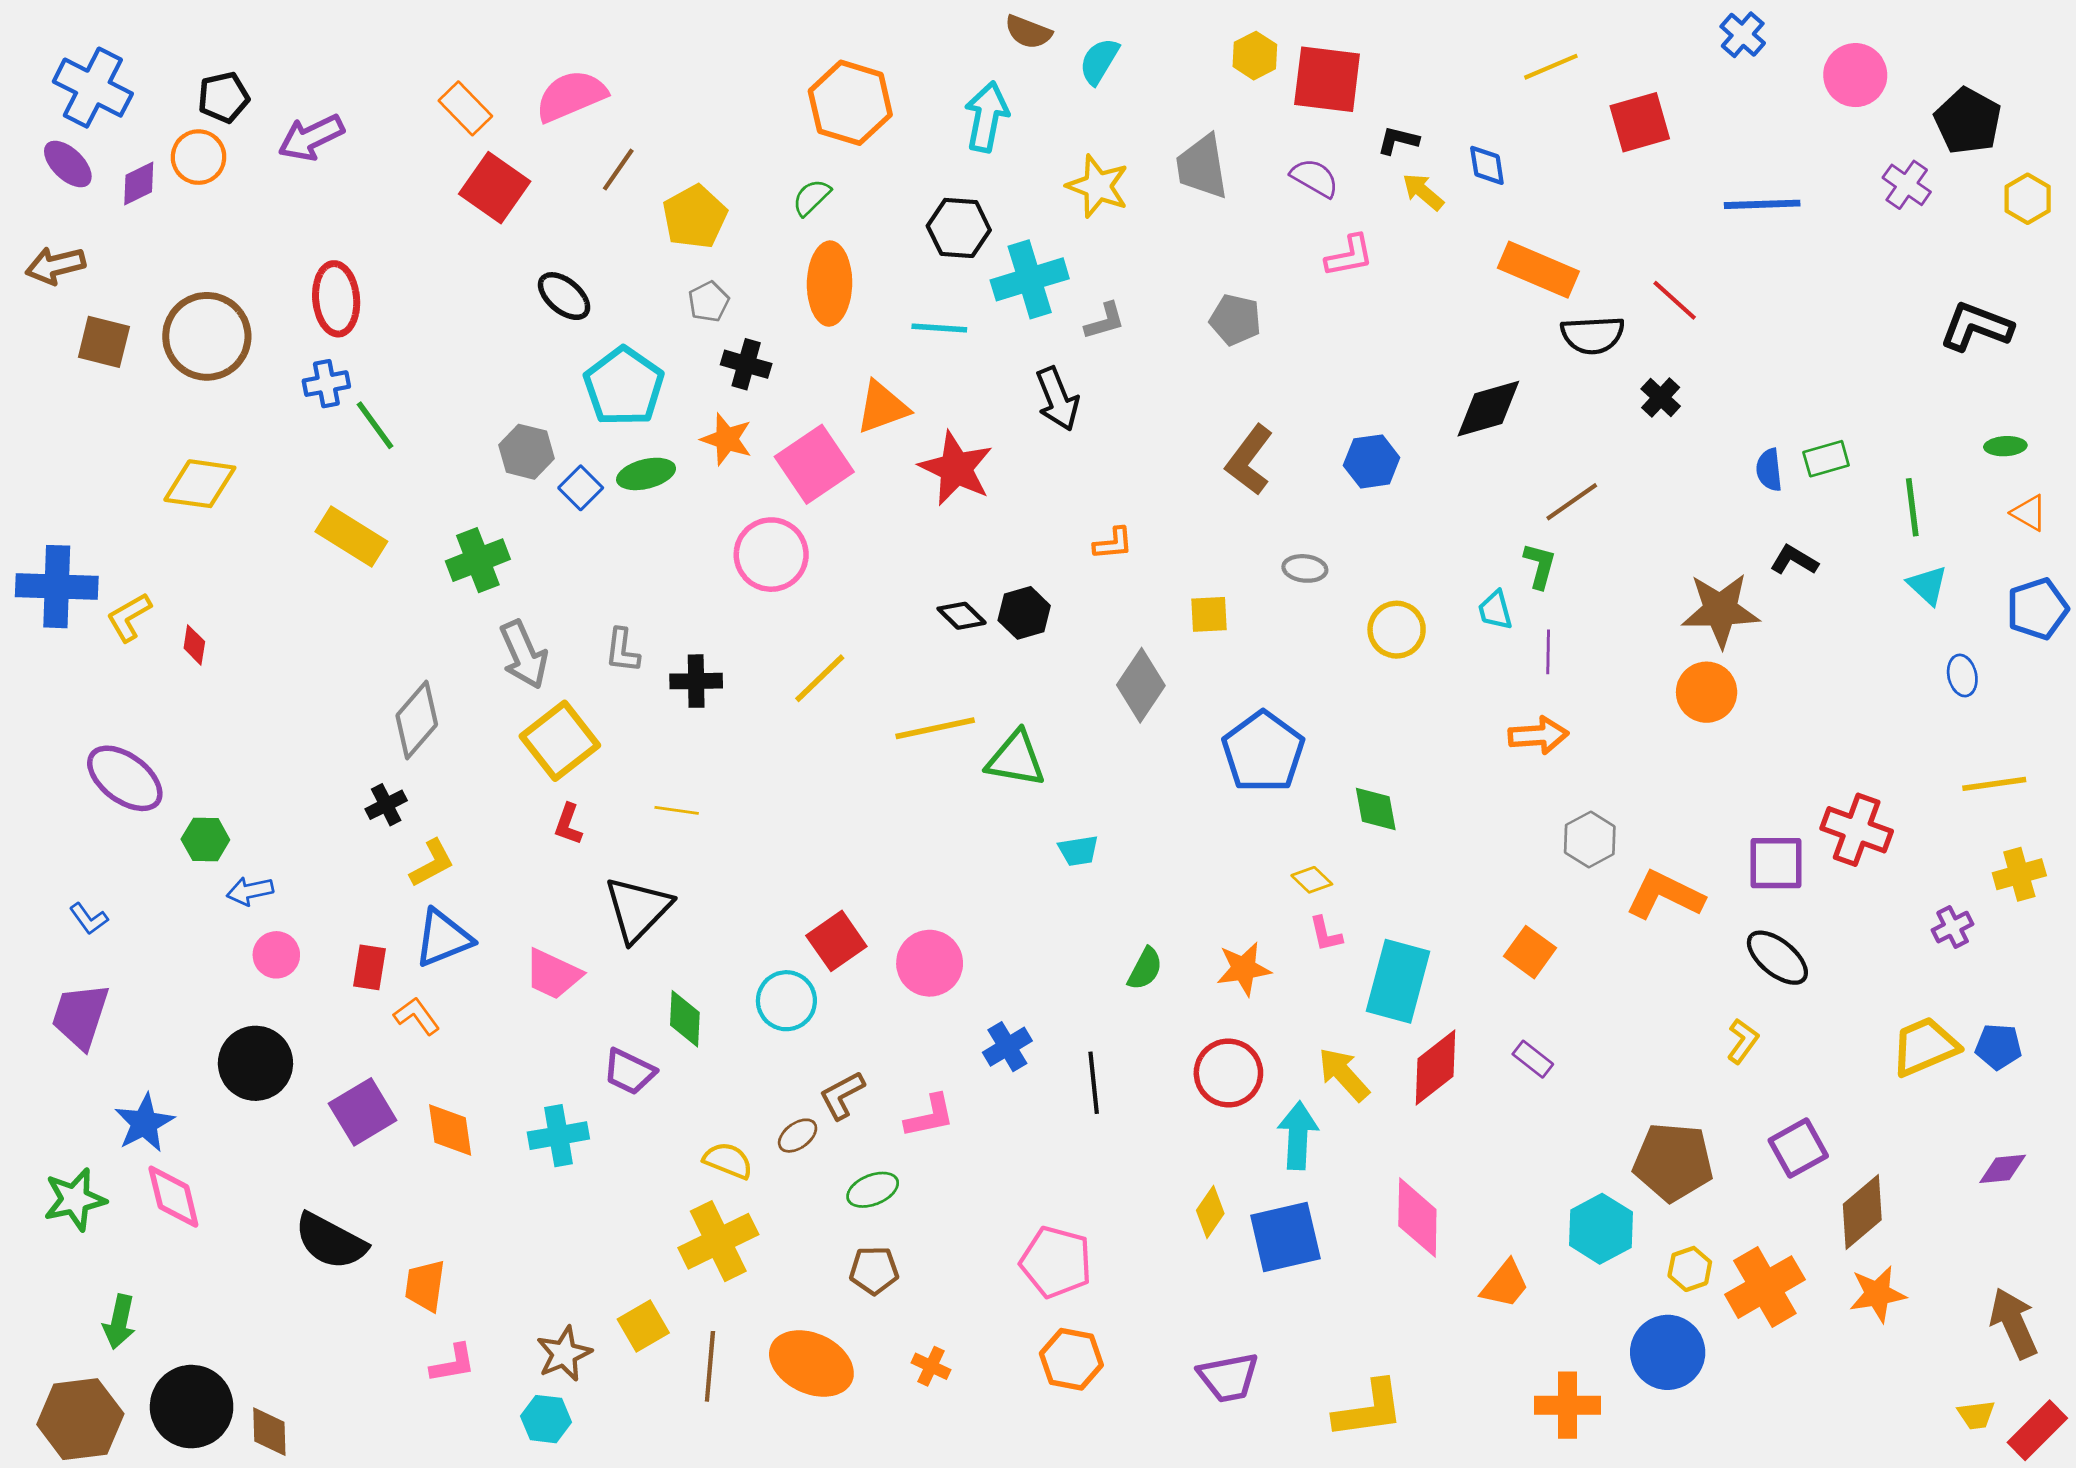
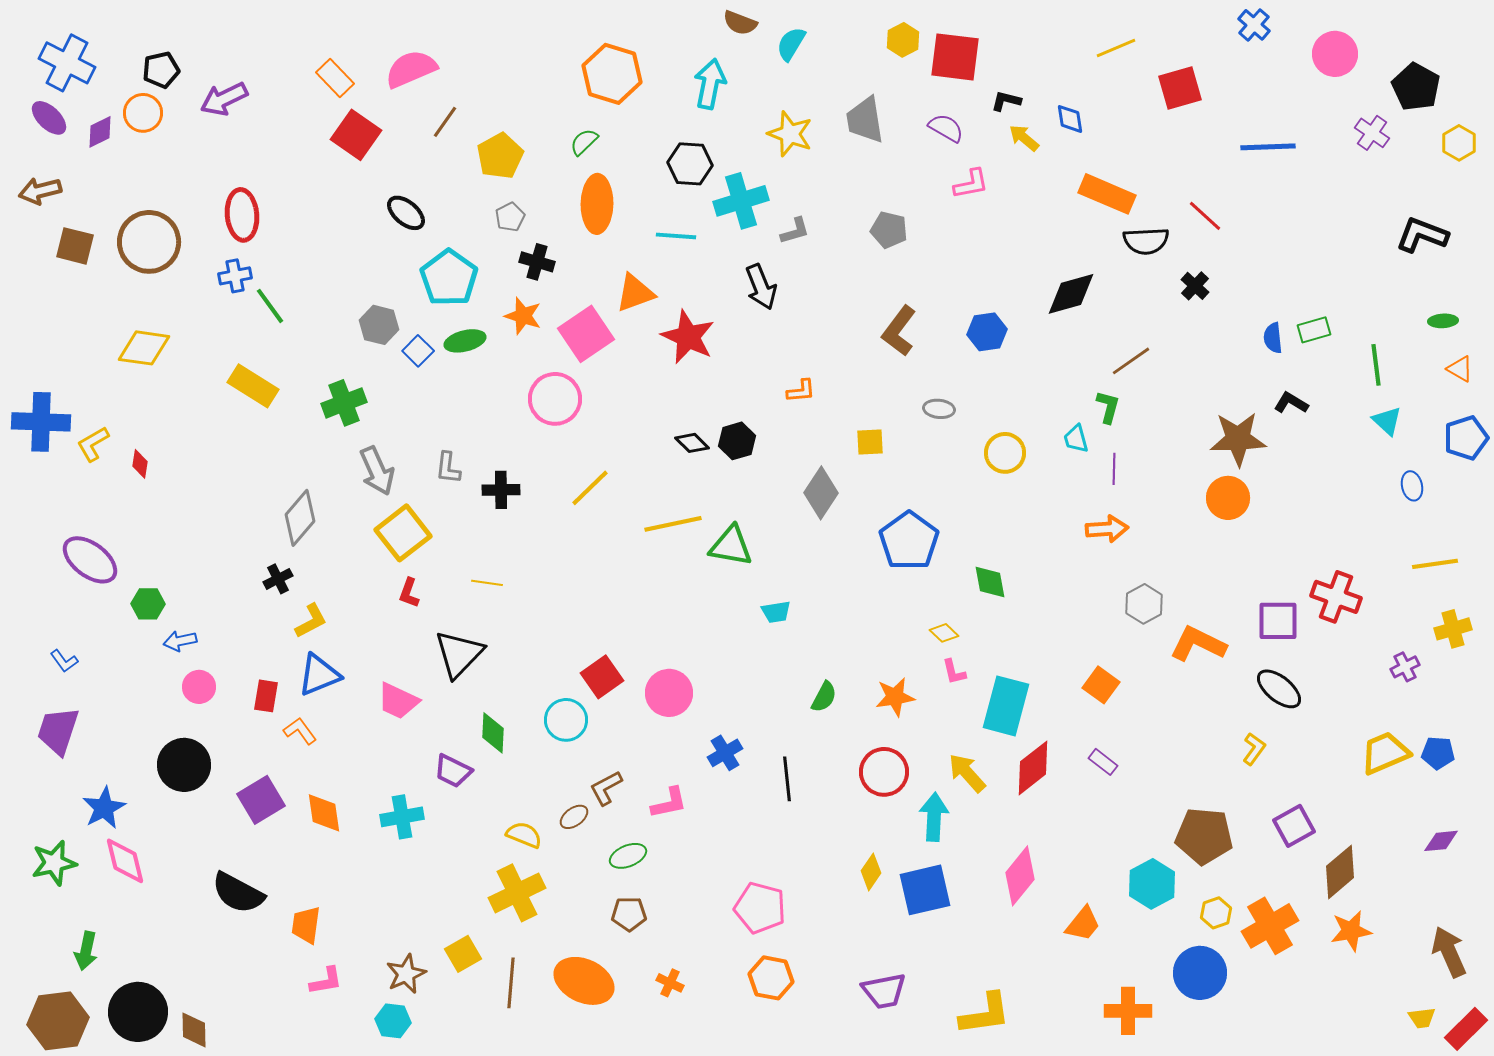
pink diamond: (1417, 1218) -> (1020, 876), turned 38

